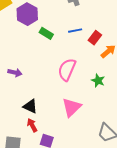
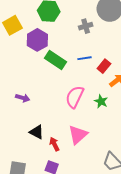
green rectangle: (46, 33) -> (56, 60), size x1.5
green star: (98, 81) -> (101, 101), moved
red arrow: (32, 125) -> (54, 144), moved

